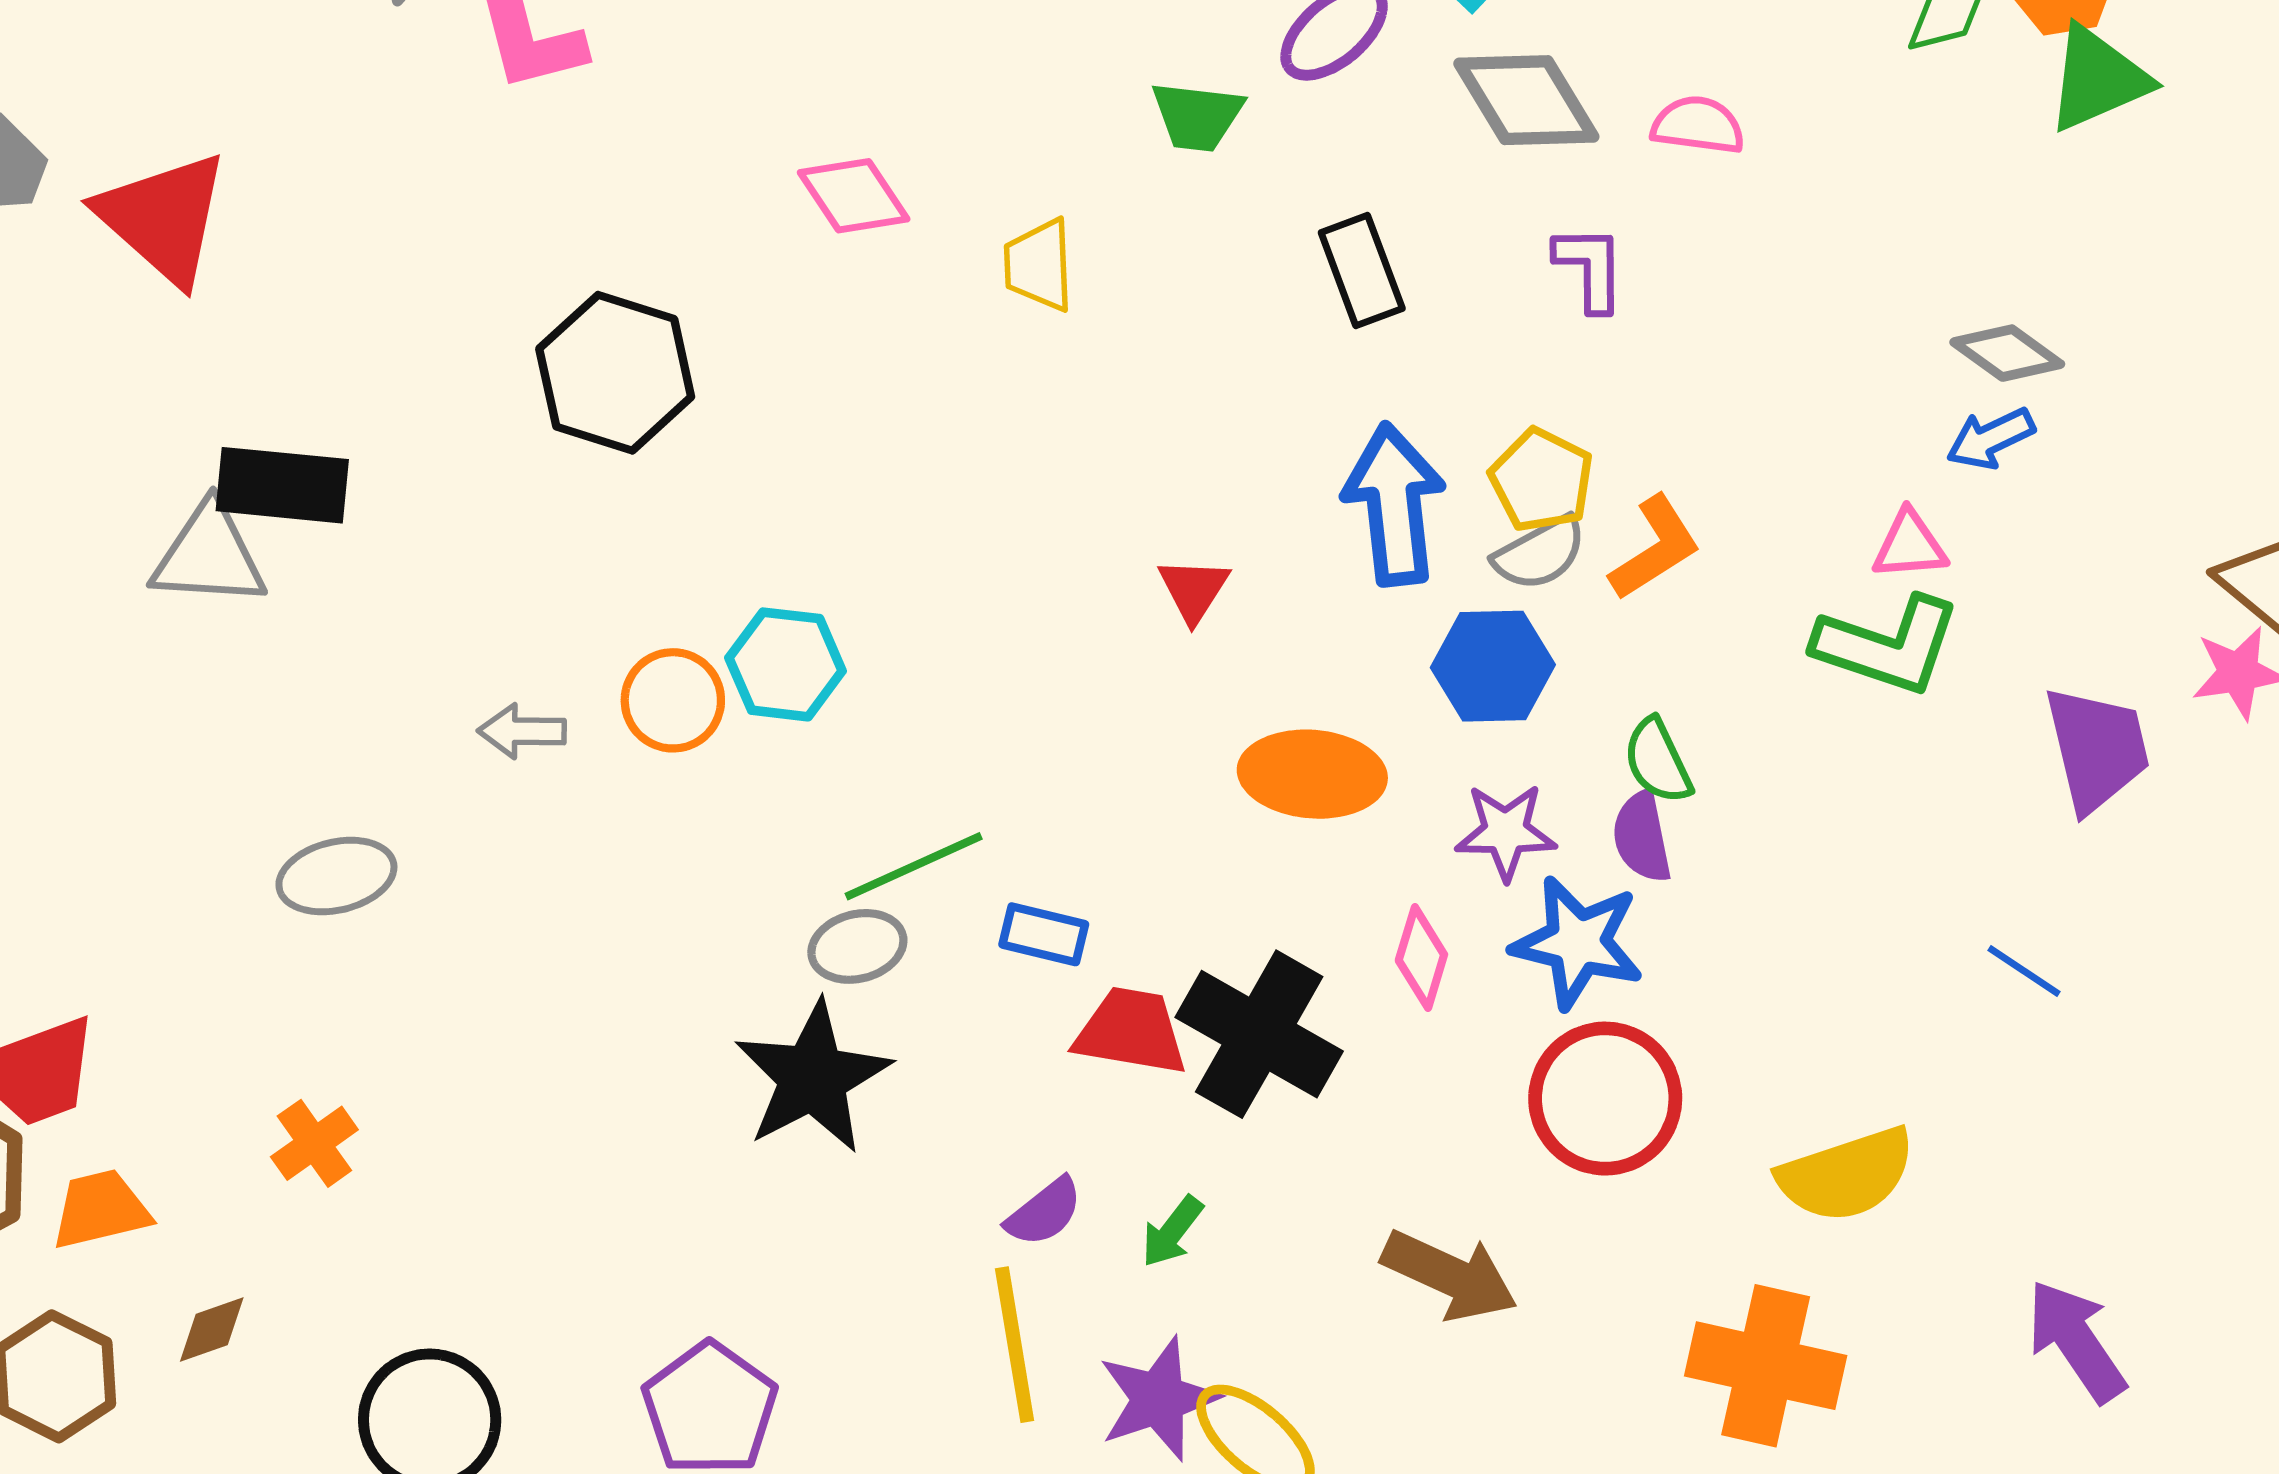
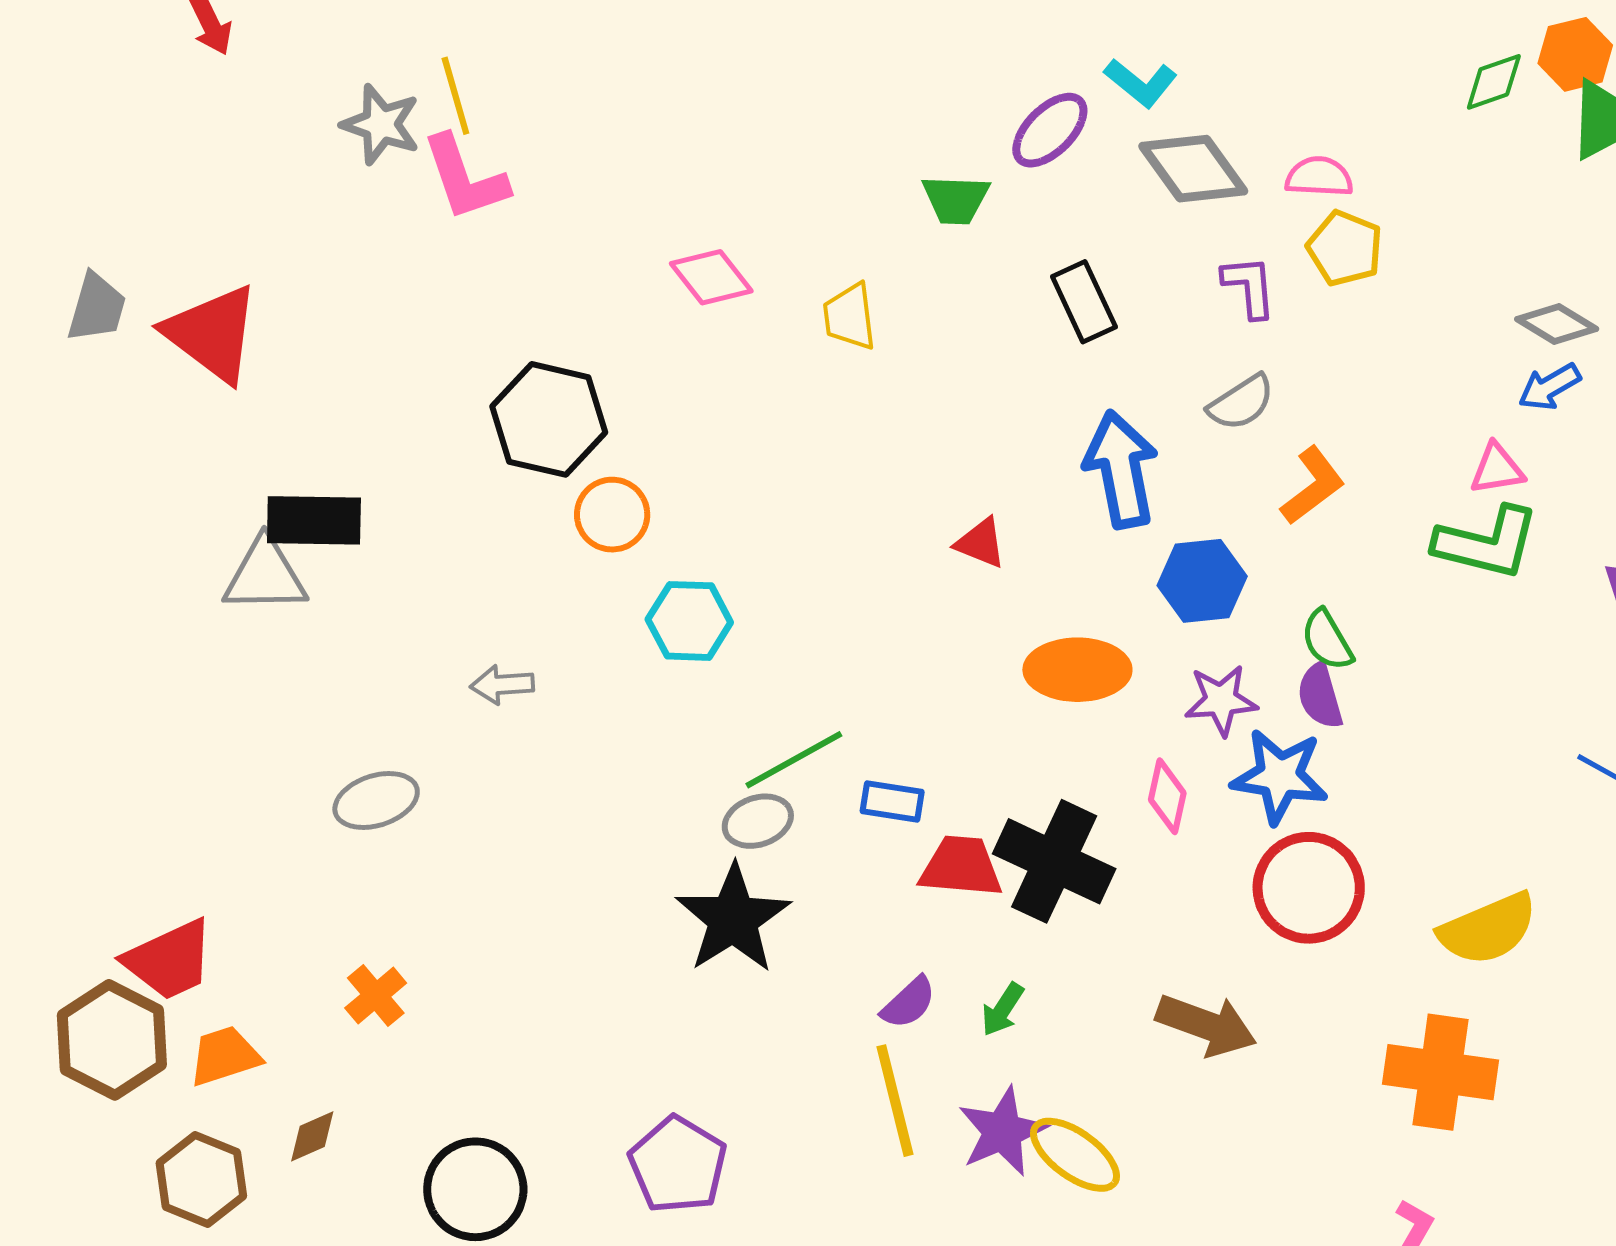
yellow pentagon: (1542, 480) -> (1345, 248), moved
gray semicircle: (1540, 553) -> (1241, 403), moved
red triangle: (1194, 590) -> (981, 543), turned -36
orange circle: (673, 700) -> (612, 515), moved

